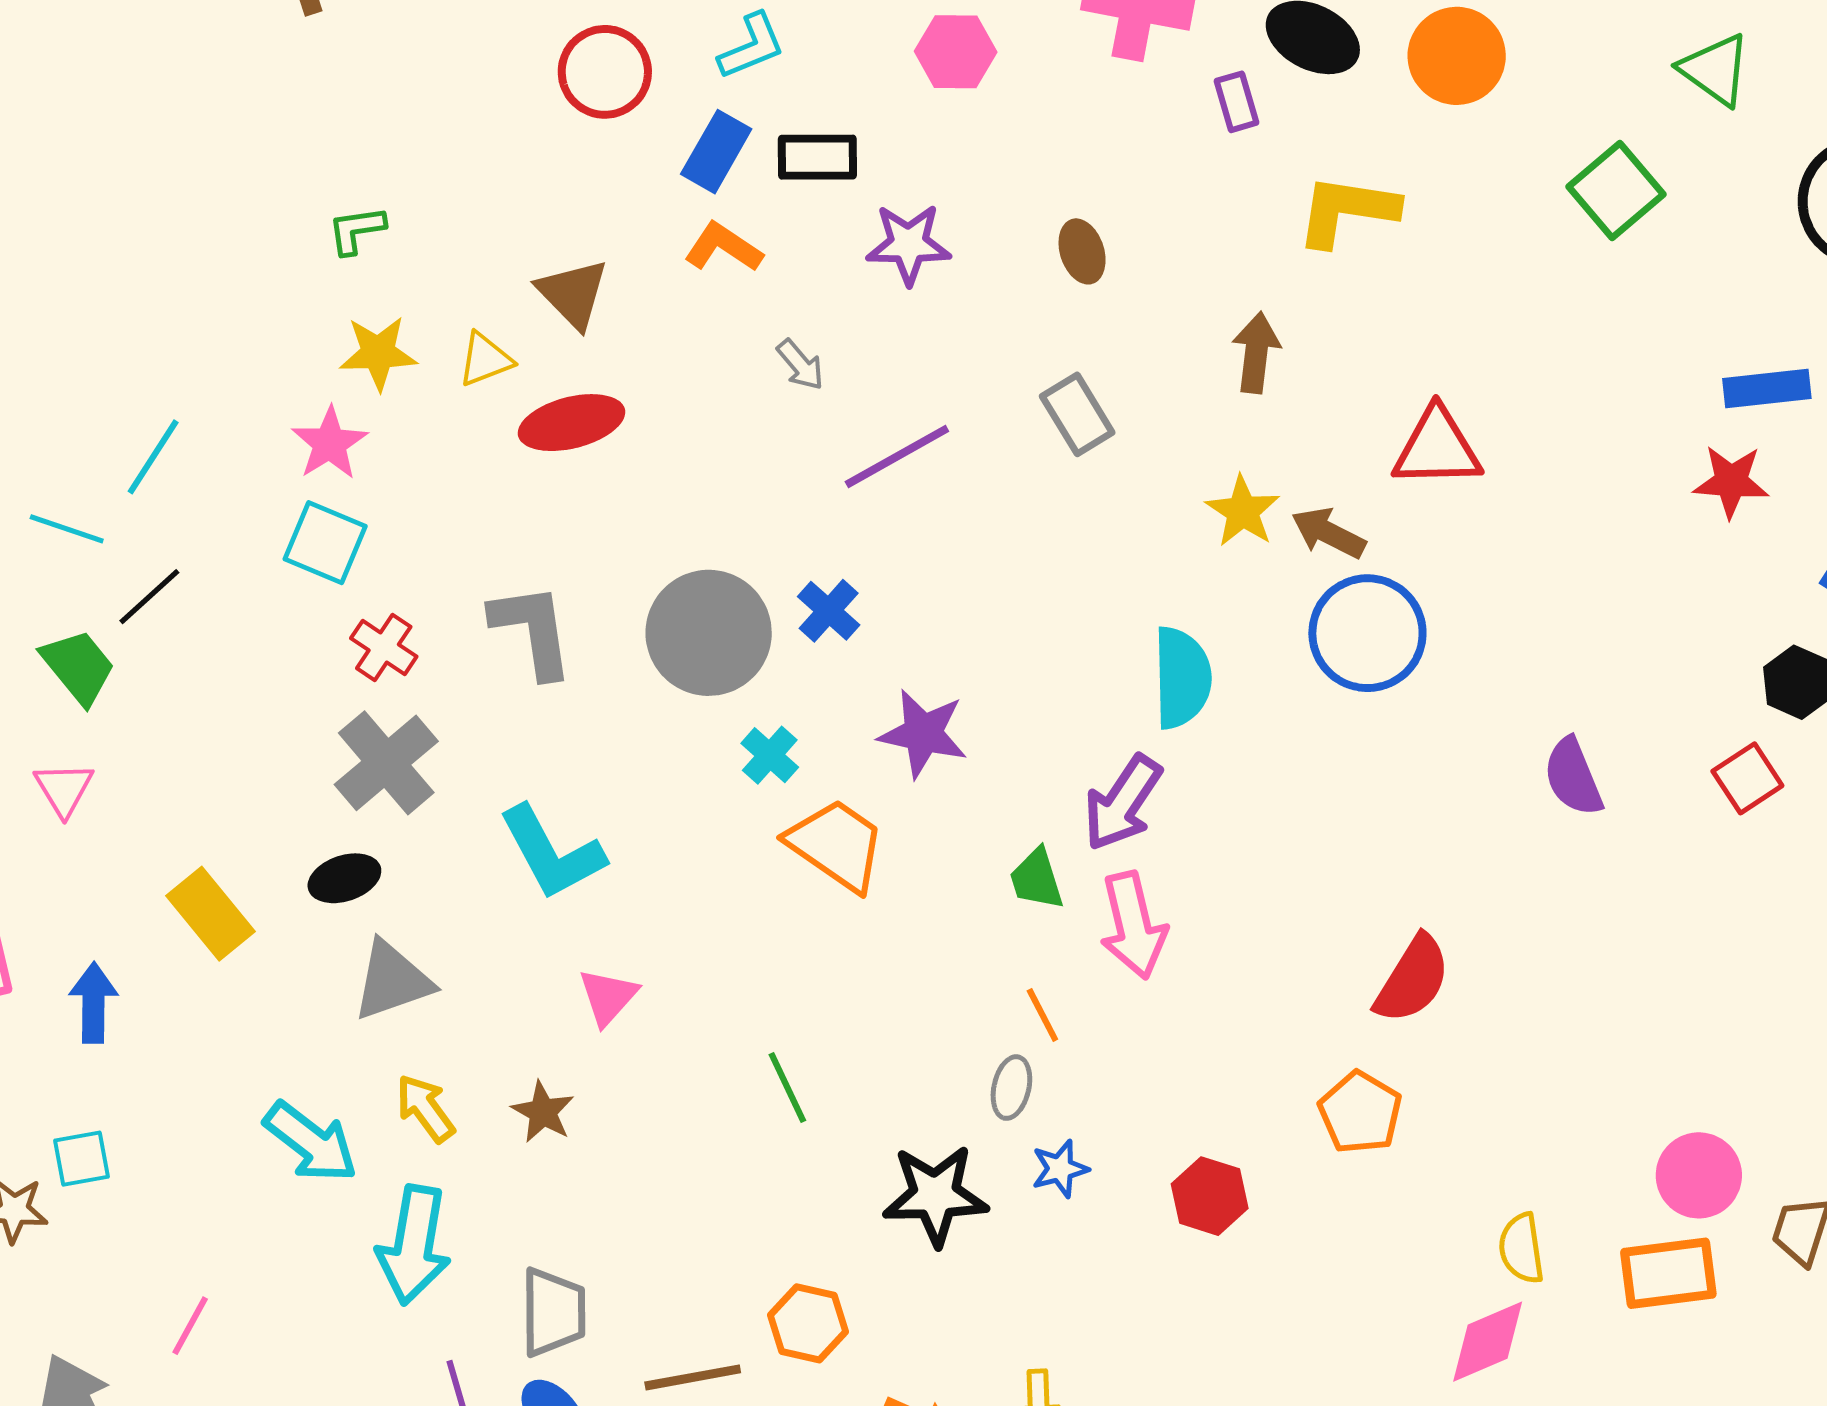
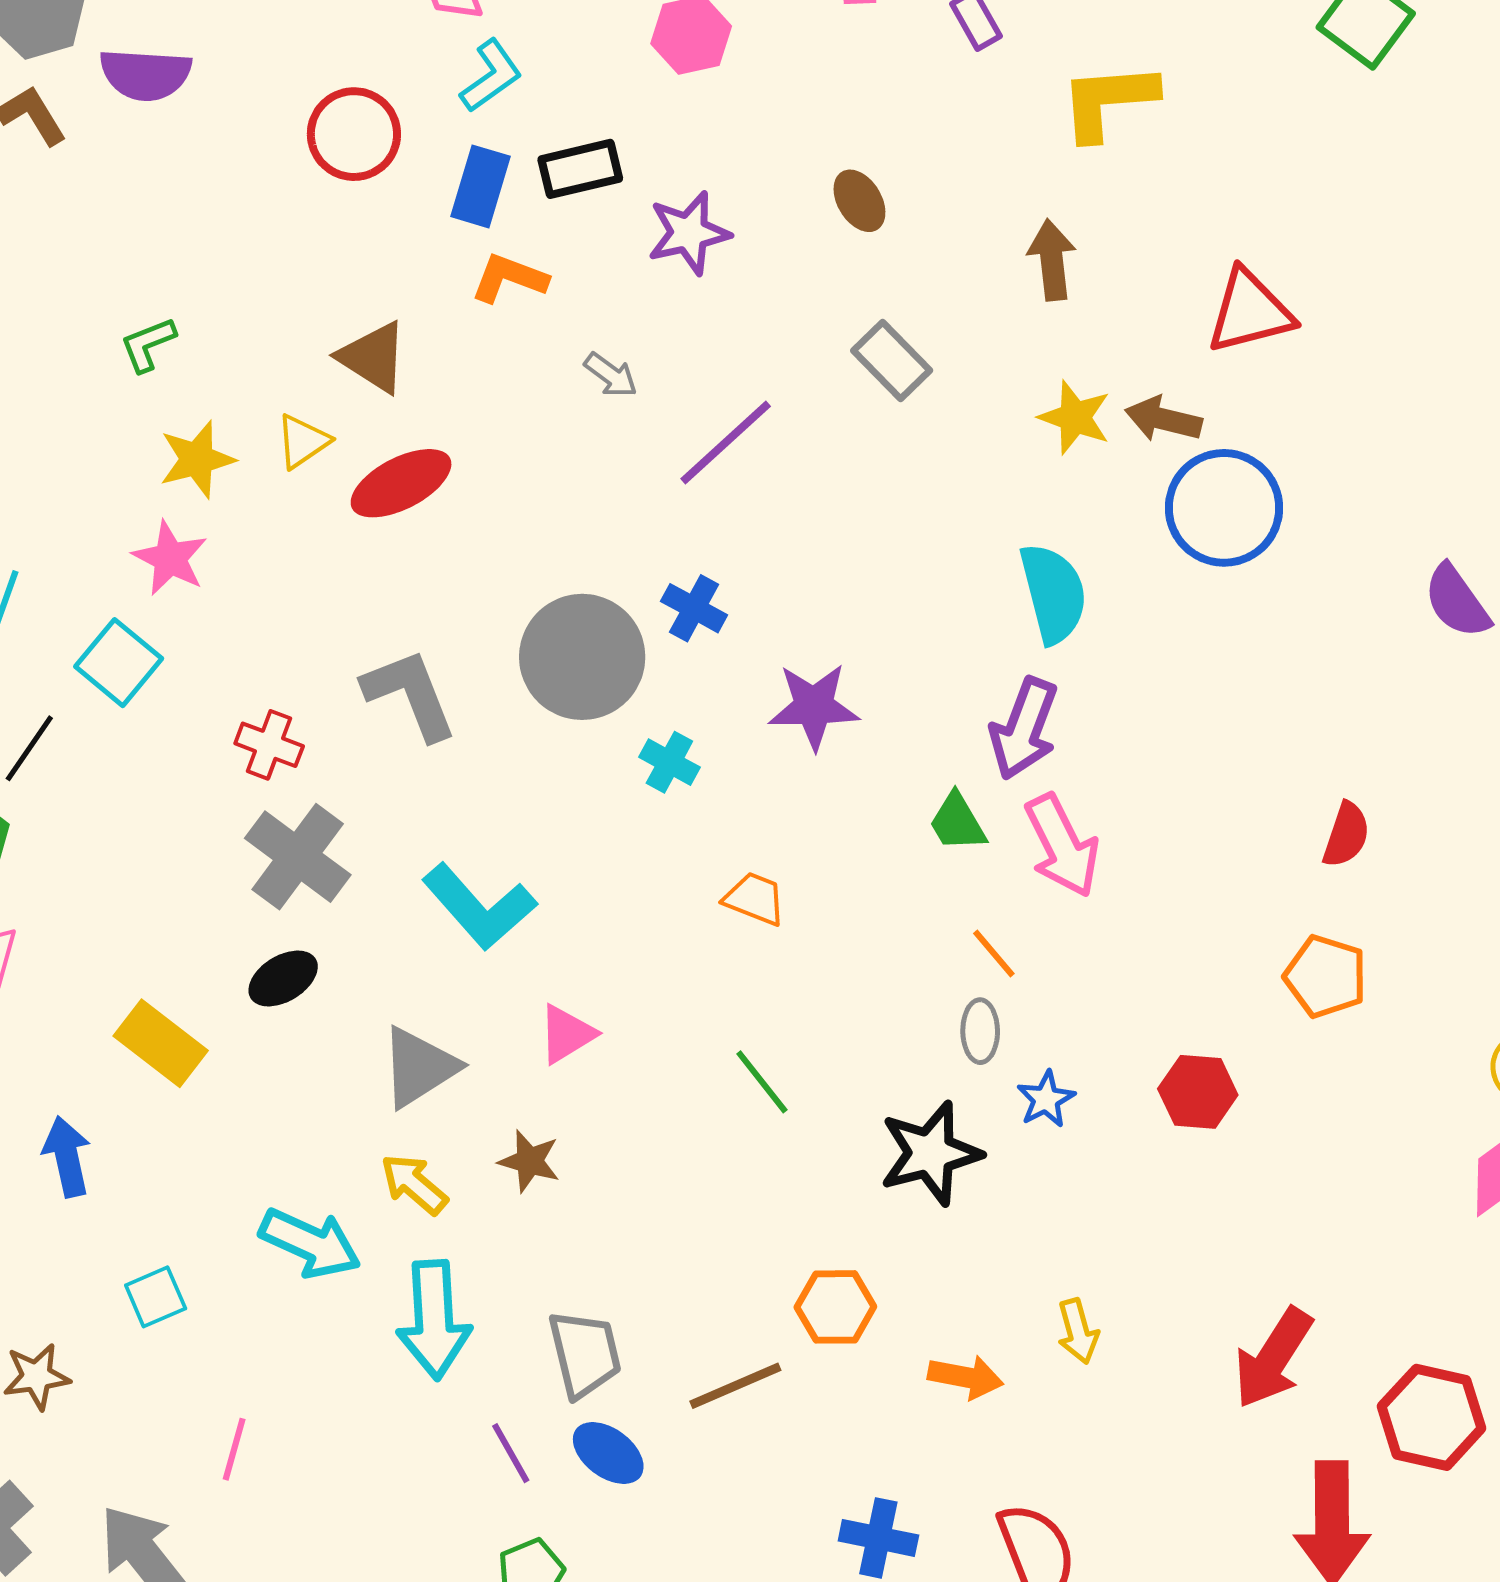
cyan square: (325, 543) -> (119, 663), moved, turned 30
orange trapezoid: (836, 845) -> (755, 899), moved, size x0.6
red semicircle: (1413, 979) -> (1346, 835), size x0.7
gray triangle: (392, 981) -> (419, 1067), moved
pink triangle: (608, 997) -> (567, 1034), turned 30
cyan square: (81, 1159) -> (156, 1297), moved

